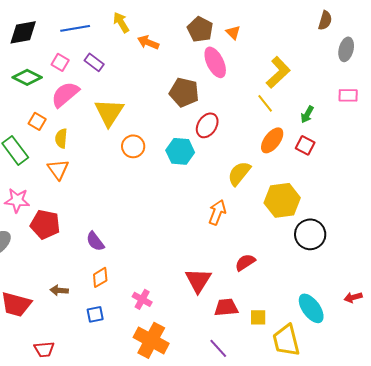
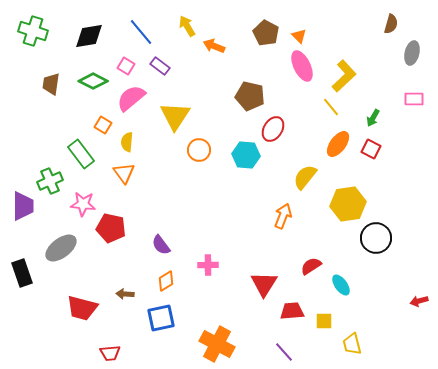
blue line: (75, 28) -> (141, 32), turned 60
pink ellipse: (215, 62) -> (302, 66), moved
pink cross: (142, 299) -> (208, 265), moved, turned -30
cyan ellipse: (311, 308) -> (341, 285), moved, size x0.7
blue square: (95, 314) -> (161, 318), size x1.6
yellow trapezoid: (286, 340) -> (352, 344), size x0.7

